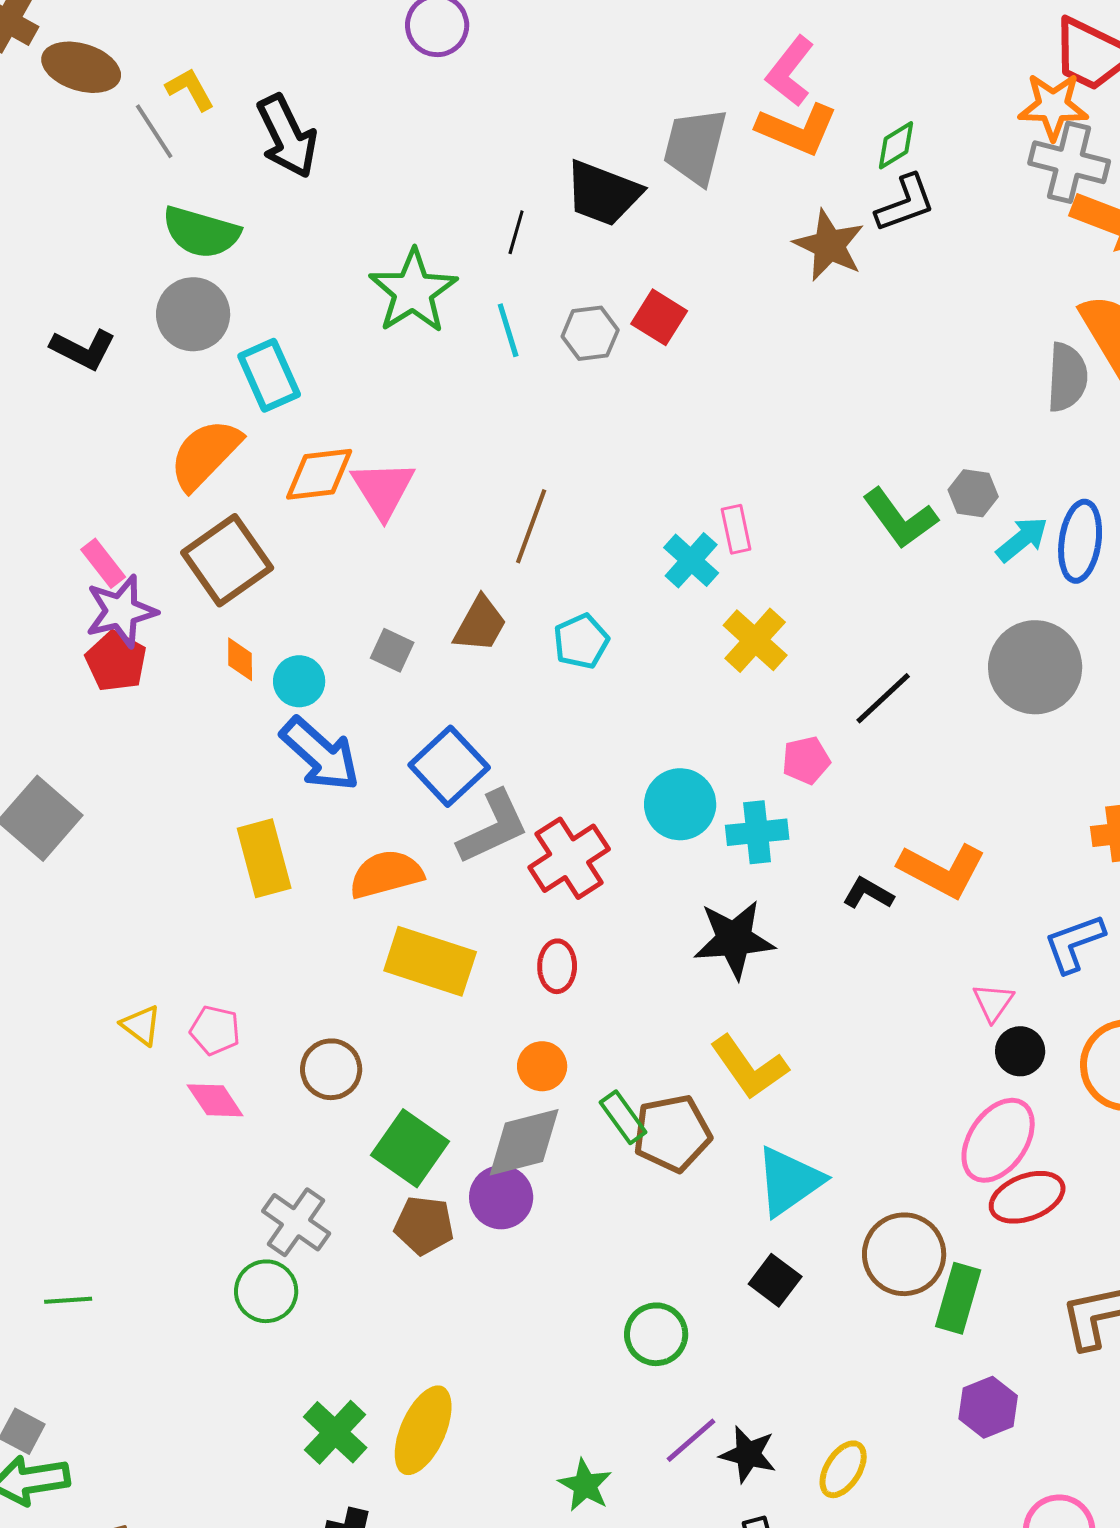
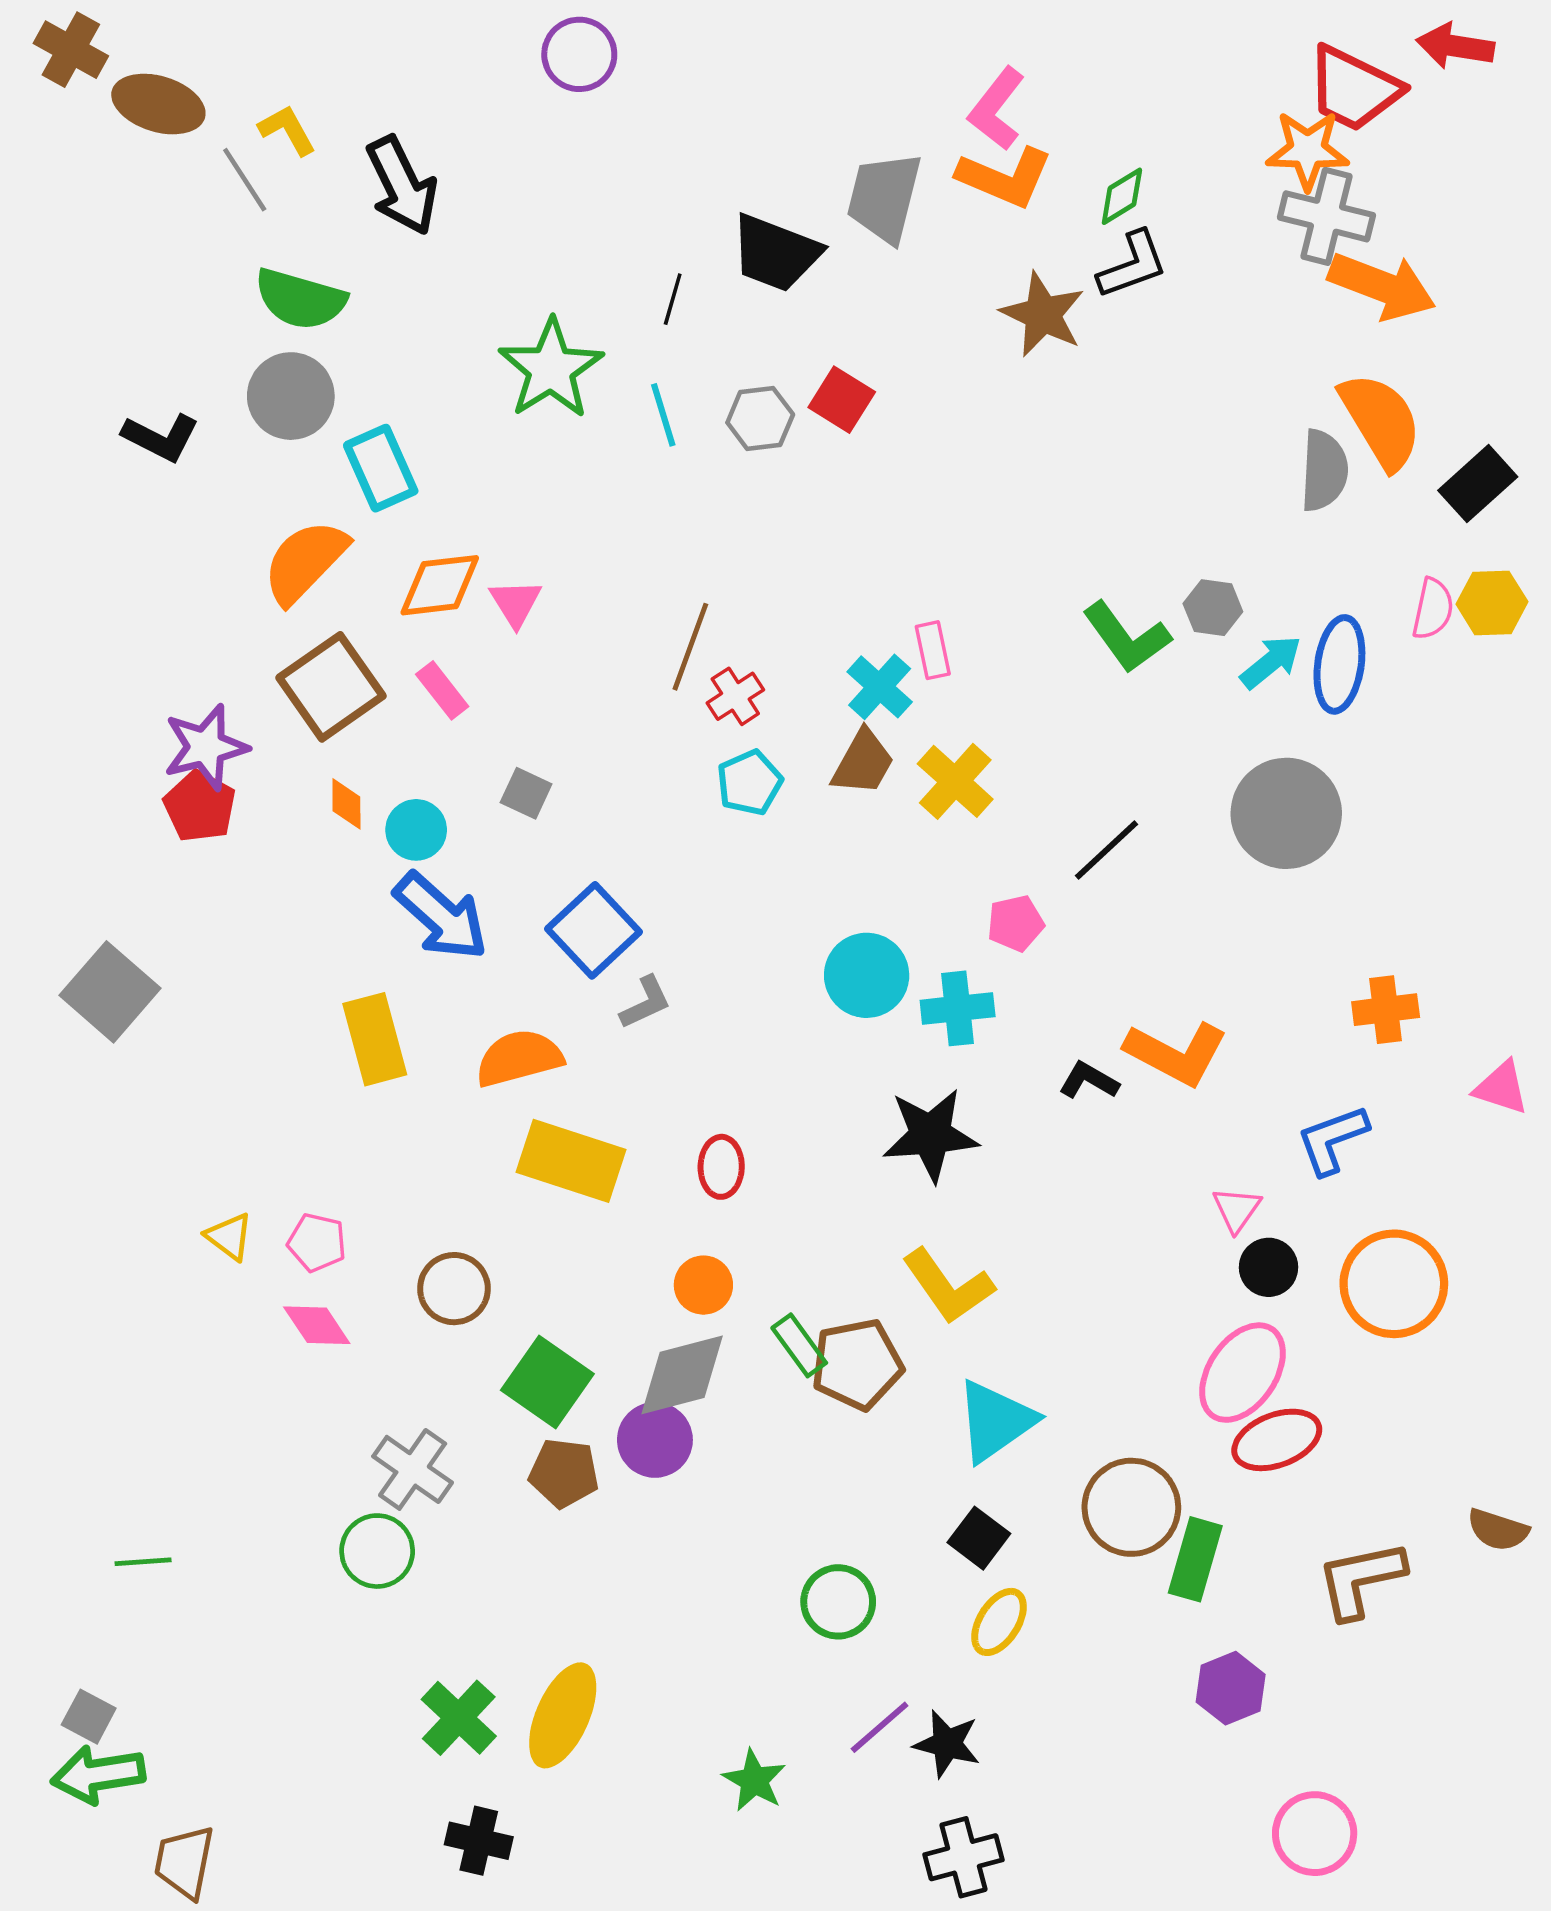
pink triangle: (383, 489) -> (515, 603), size x0.7
pink rectangle: (103, 563) -> (442, 690), moved
brown trapezoid: (480, 624) -> (863, 763), moved
gray L-shape: (493, 827) -> (645, 1003), size x0.6
red cross: (569, 858) -> (735, 696), moved, size x0.6
yellow ellipse: (843, 1469) -> (999, 1622), moved

